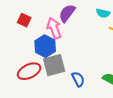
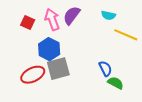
pink arrow: (54, 28) -> (52, 19), moved
blue semicircle: (78, 79) -> (105, 69), moved

